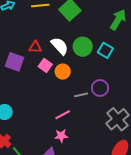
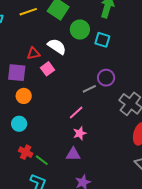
green circle: (83, 47) -> (80, 30), moved
pink square: (45, 65) -> (48, 69), turned 32
orange circle: (63, 72) -> (24, 96), moved

